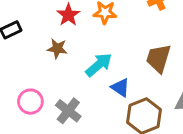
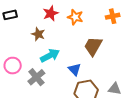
brown trapezoid: (159, 58) -> (93, 46), moved
cyan arrow: (99, 65) -> (50, 56), moved

